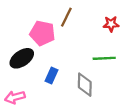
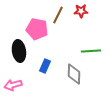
red star: (111, 24) -> (81, 11), moved
black ellipse: (22, 58) -> (19, 51), turned -65

